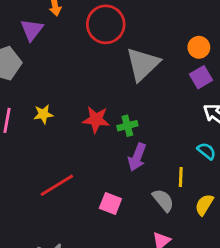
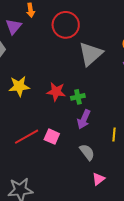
yellow star: (43, 114) -> (19, 86), size x1.5
gray semicircle: (163, 200) -> (87, 152), moved
pink square: (110, 203) -> (52, 137), moved

